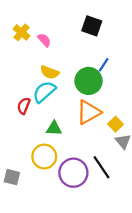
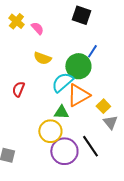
cyan semicircle: (44, 92) -> (62, 82), moved
green triangle: (54, 128) -> (61, 112), moved
yellow circle: (44, 157) -> (50, 131), moved

